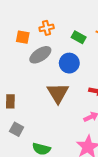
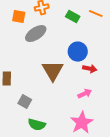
blue circle: (69, 63) -> (78, 52), moved
gray square: (17, 129) -> (25, 102), moved

